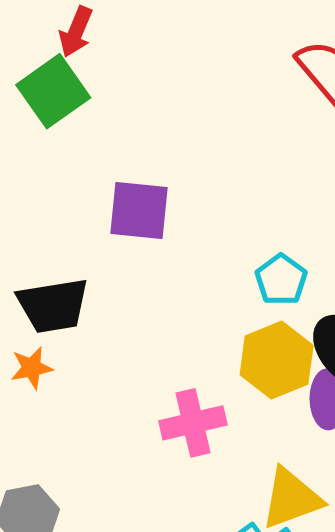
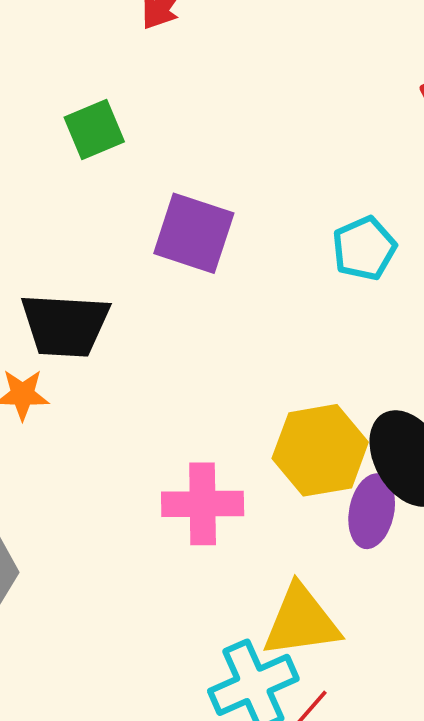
green square: (53, 91) -> (94, 130), moved, size x0.7
cyan pentagon: (281, 280) -> (364, 248), moved

